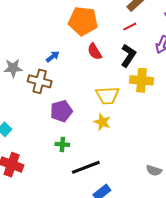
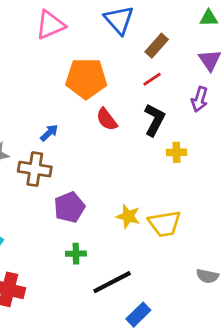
yellow cross: (141, 80) -> (177, 152), size x0.6
yellow trapezoid: (107, 95) -> (165, 224), moved

